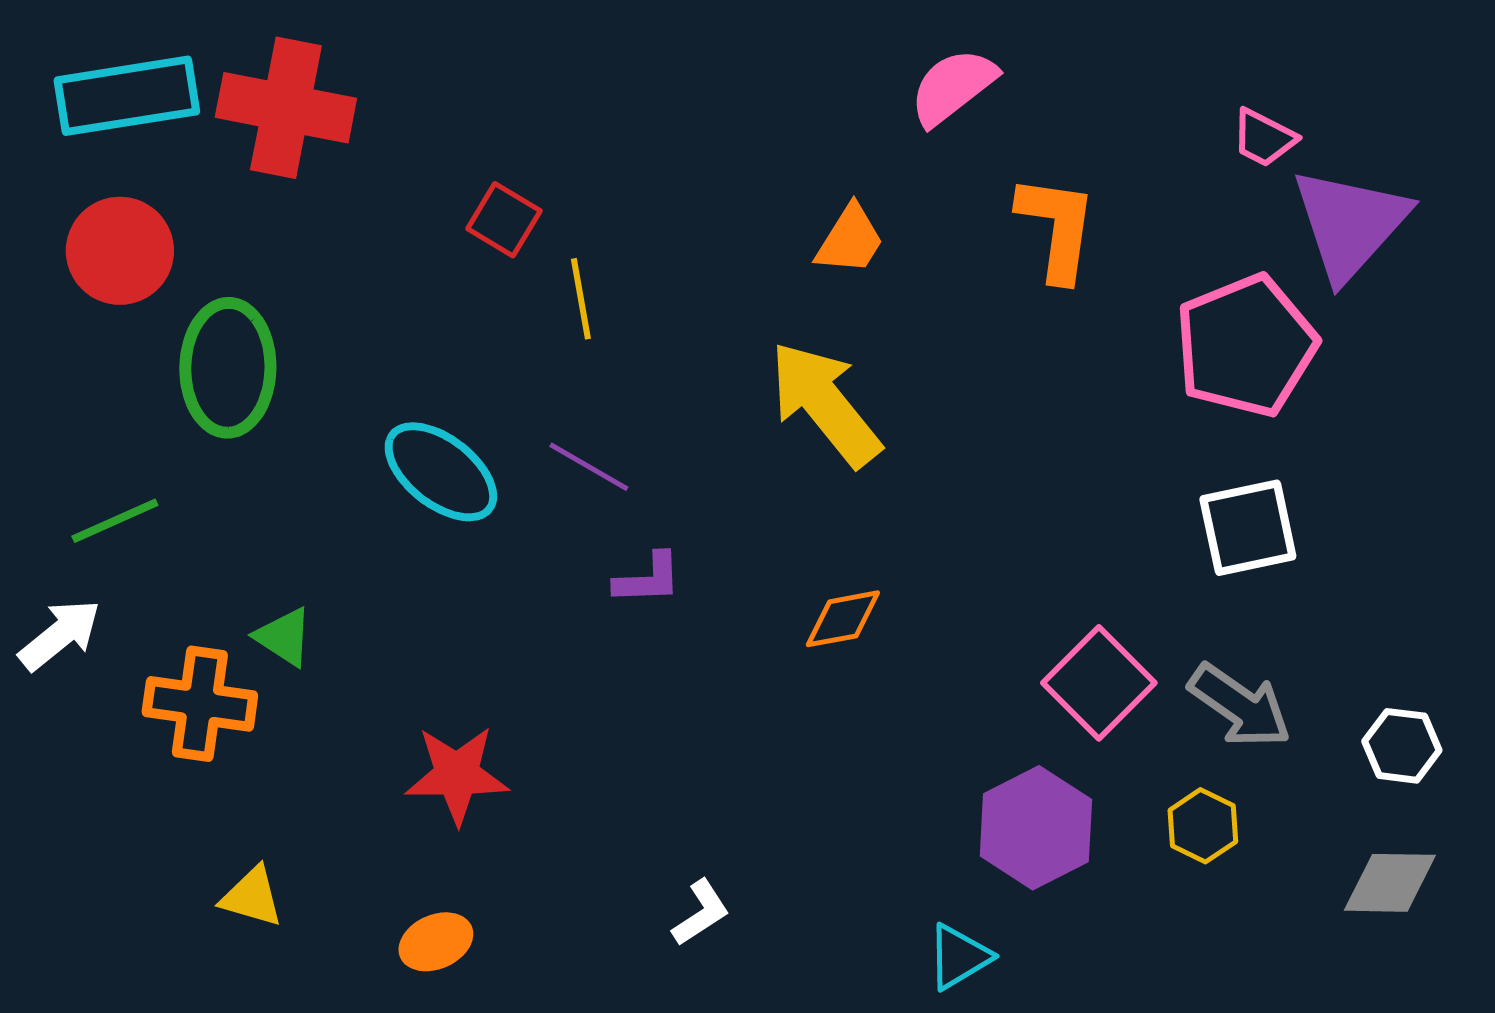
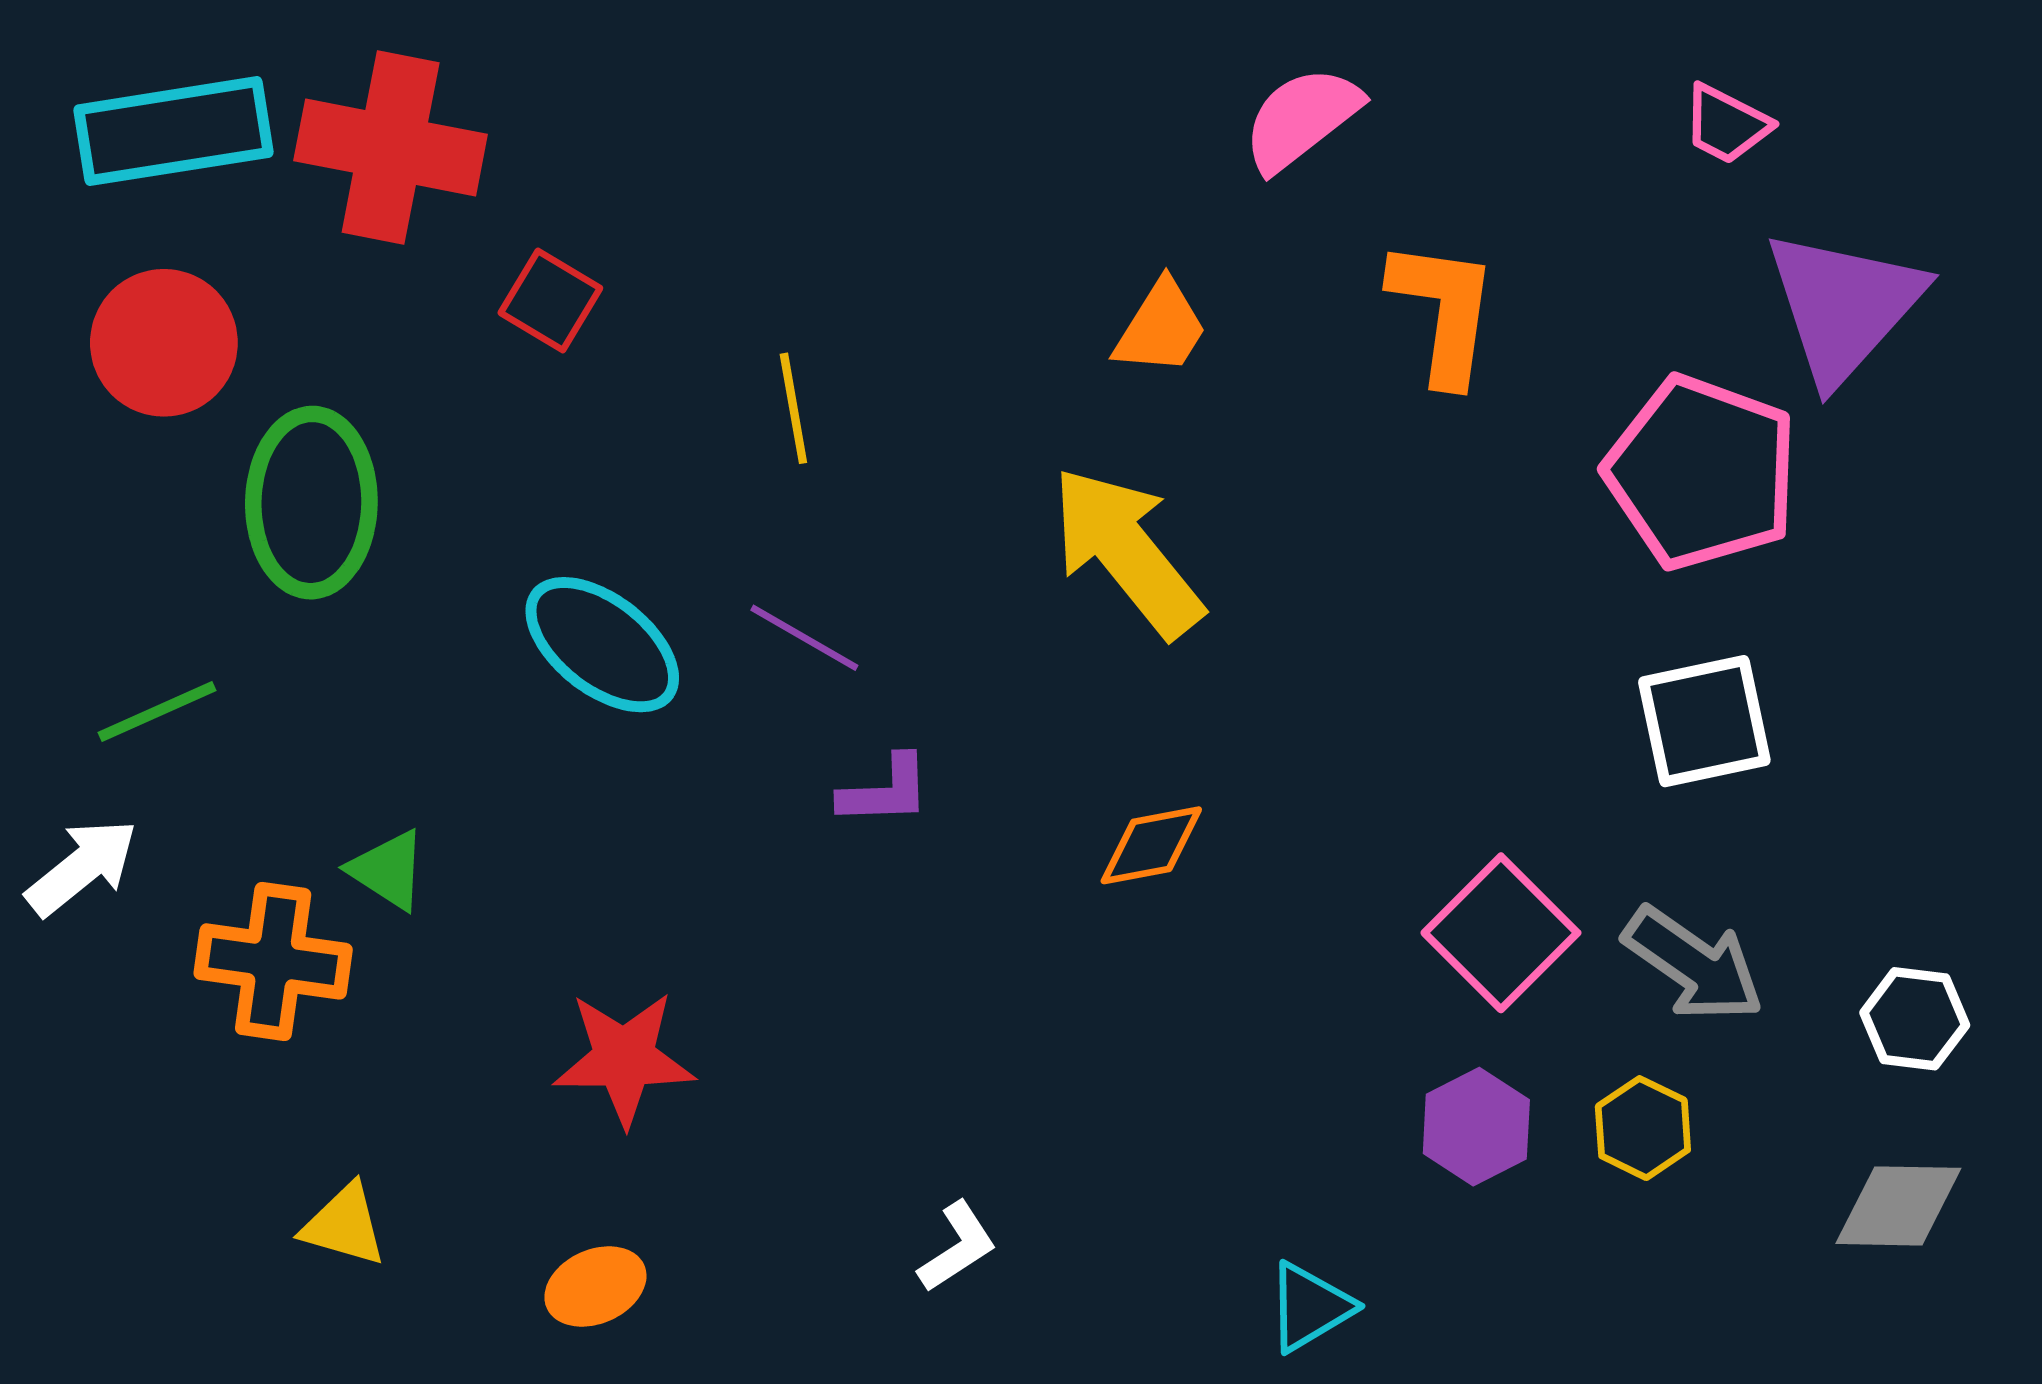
pink trapezoid: (1264, 138) -> (1726, 124), moved
red square: (504, 220) -> (550, 300), moved
pink pentagon: (1246, 346) -> (1702, 473), turned -30
purple hexagon: (1036, 828) -> (1476, 1127), moved, size x0.7

